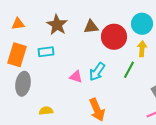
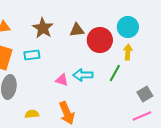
cyan arrow: (97, 72) -> (83, 75), turned 54
orange arrow: (97, 110) -> (67, 113), moved

